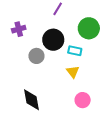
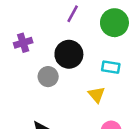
green circle: (89, 28) -> (114, 23), moved
cyan rectangle: (75, 51) -> (111, 67), moved

